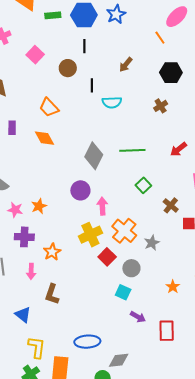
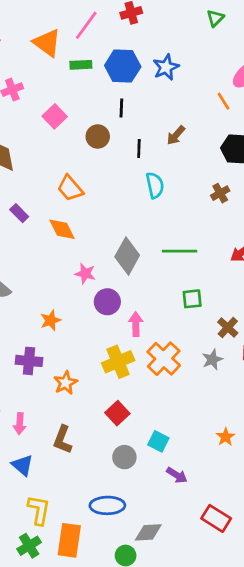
black line: (92, 85) -> (139, 149), moved
cyan semicircle: (112, 102) -> (155, 185), turned -102
purple rectangle: (12, 128) -> (19, 213), turned -48
green square: (143, 185) -> (192, 299), turned 35
pink star: (15, 210) -> (85, 274), moved
gray star: (152, 243) -> (212, 360), moved
red square: (107, 257) -> (117, 413), moved
gray circle: (131, 268) -> (124, 457), moved
pink arrow: (31, 271) -> (20, 424), moved
red rectangle: (167, 331) -> (216, 518), moved, turned -60

